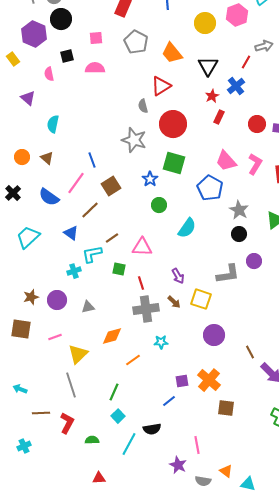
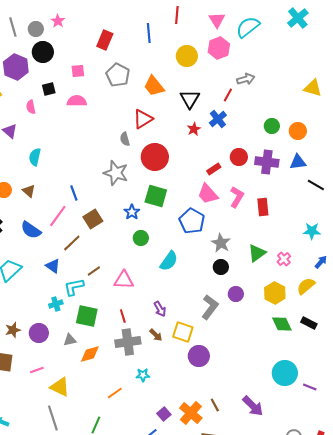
red rectangle: (219, 117) -> (214, 169), moved, turned 32
green square: (119, 269) -> (87, 316), moved, size x1.6
gray L-shape: (228, 274) -> (210, 307), turned -45
purple circle: (214, 335) -> (199, 356), moved
orange diamond: (112, 336) -> (90, 354), moved
brown line: (250, 352) -> (215, 405), moved
yellow triangle: (78, 354) -> (60, 387), turned -50
purple square: (182, 381) -> (164, 414), turned -32

